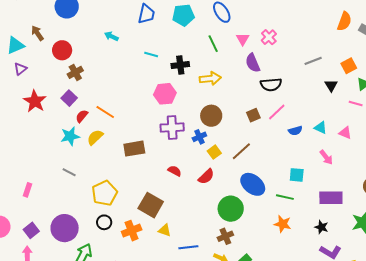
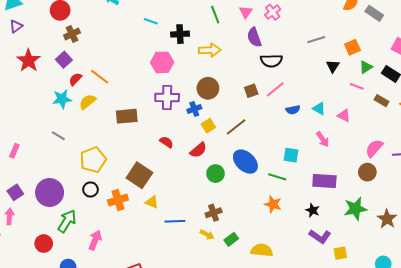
green circle: (231, 209) -> (216, 174), moved, size x0.7

